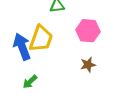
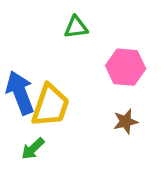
yellow trapezoid: (41, 39) -> (50, 106), moved

